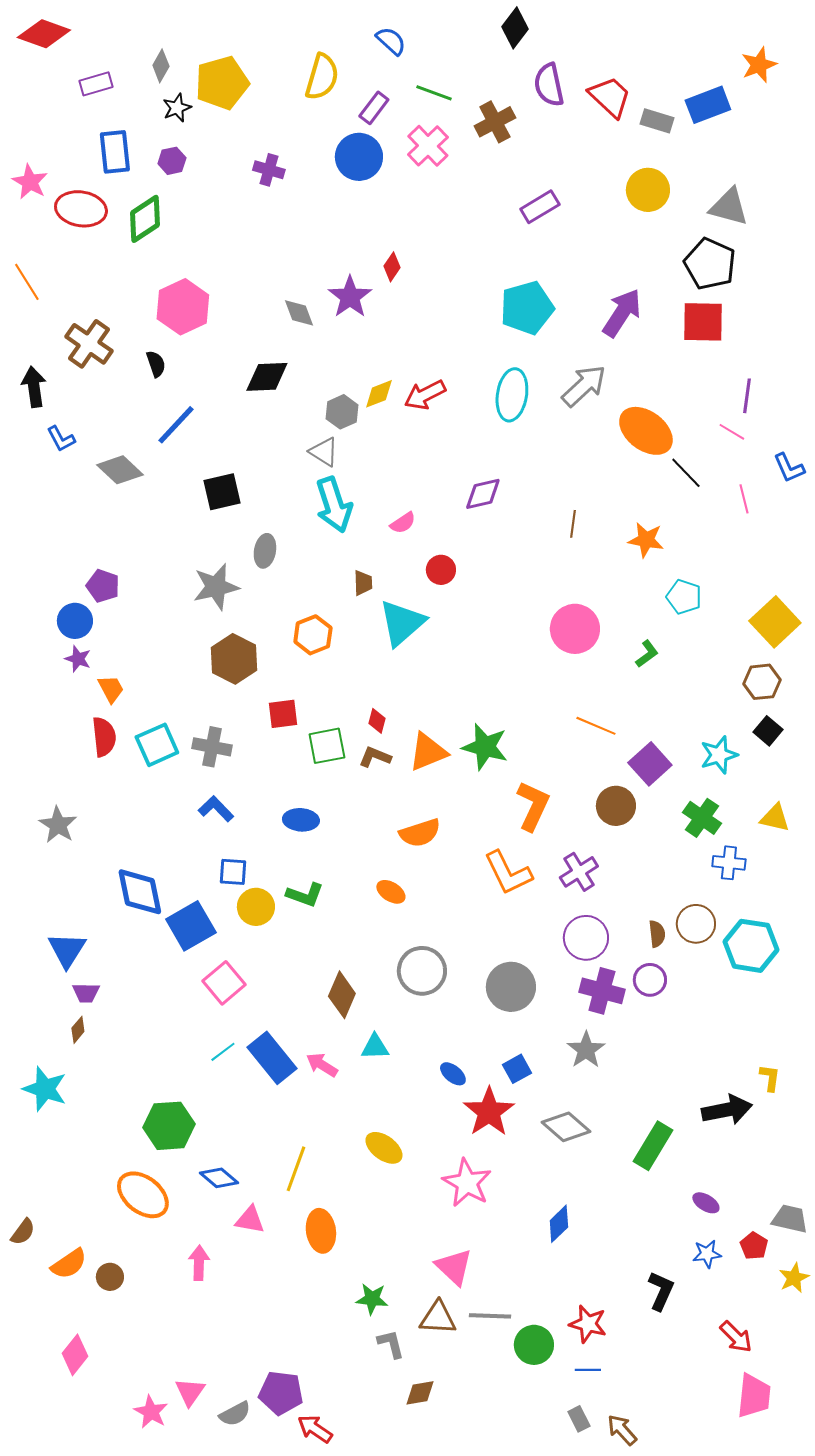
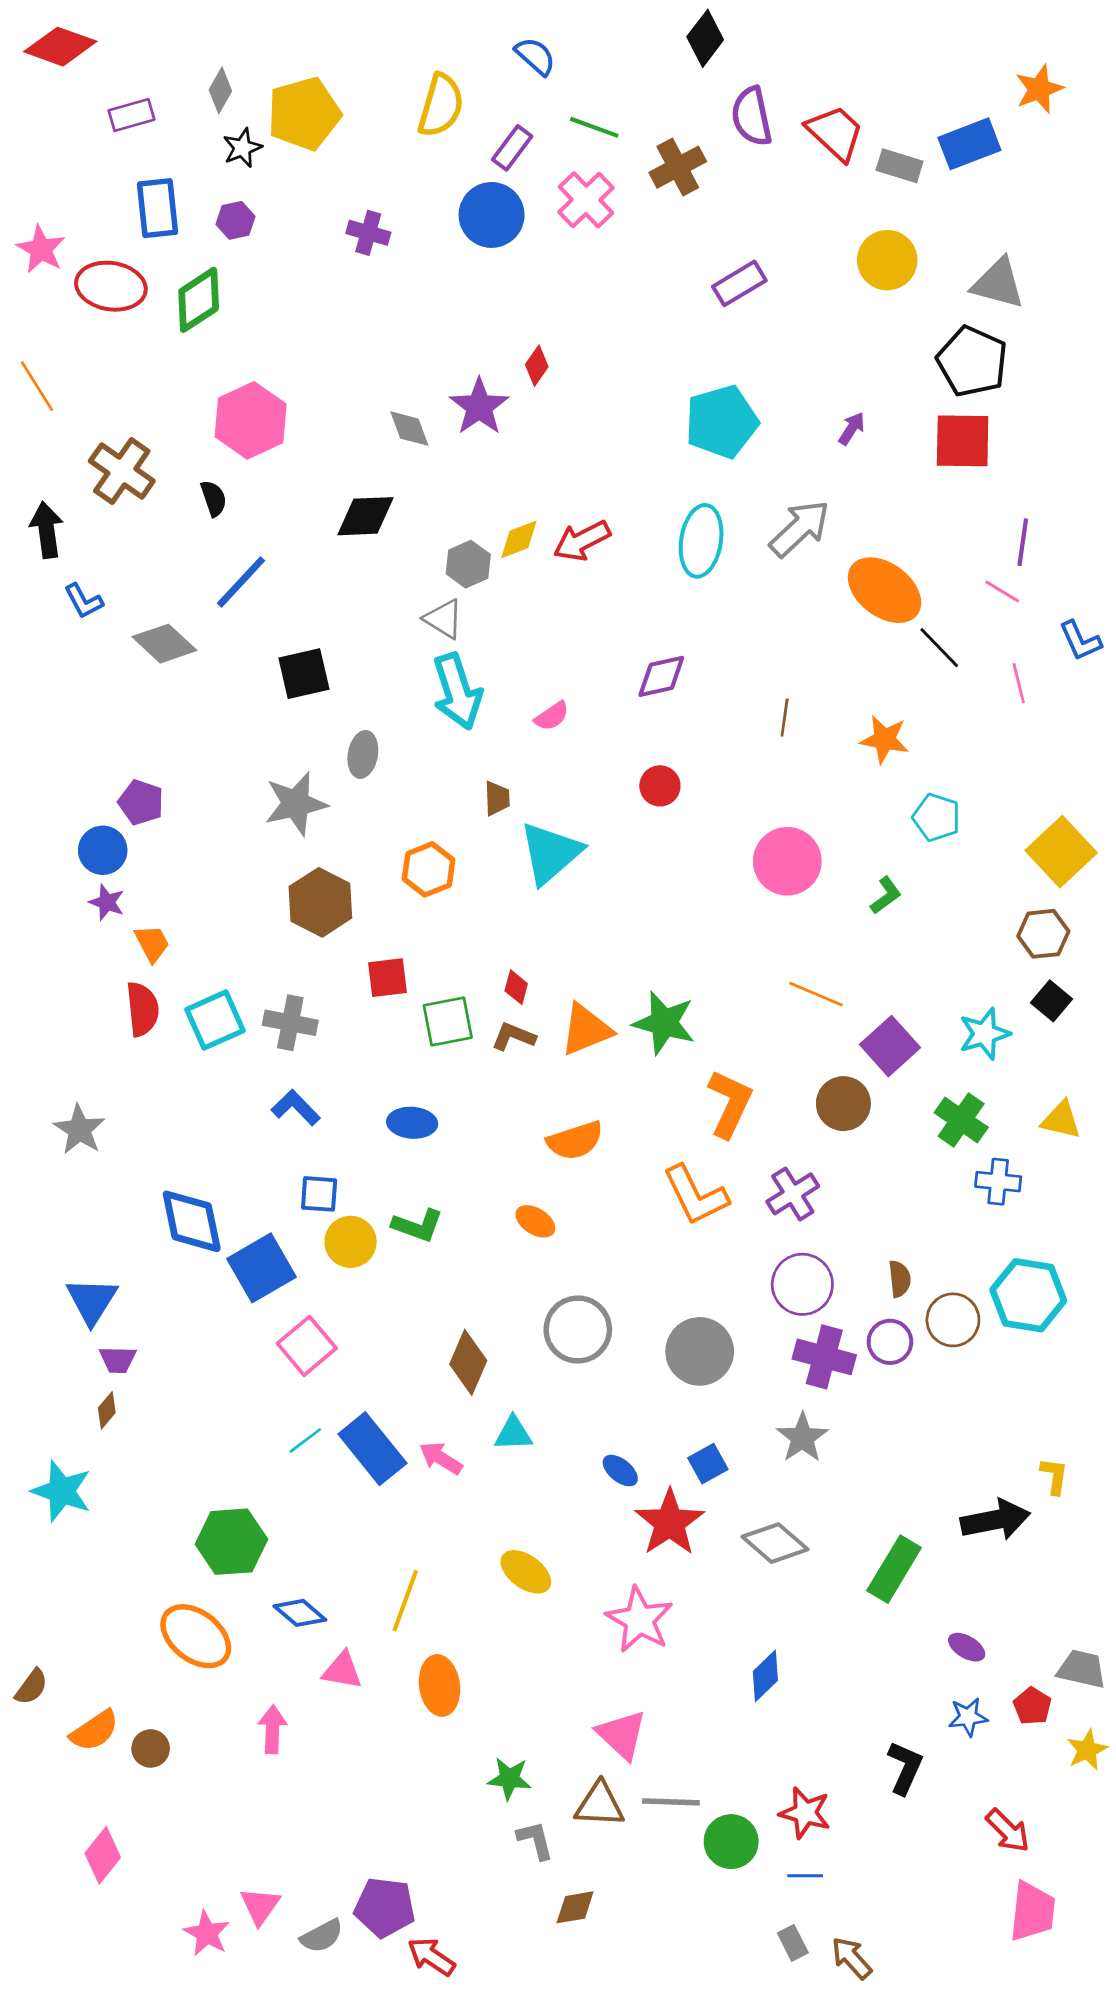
purple arrow: (622, 313) -> (852, 429), size x0.5
red circle: (441, 570) -> (660, 786), moved
brown circle: (696, 924) -> (953, 1320), moved

